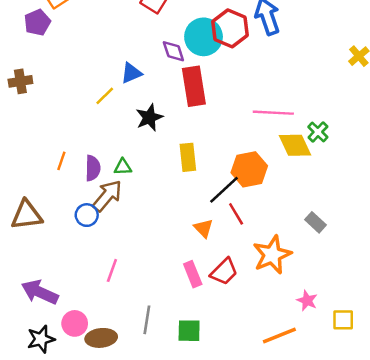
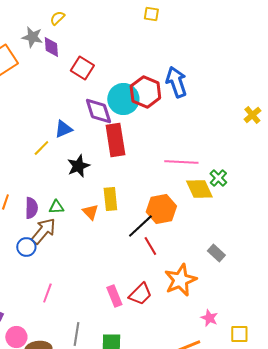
purple diamond: (173, 51) -> (98, 111), size x1.4
orange triangle: (204, 228) -> (90, 212), moved

